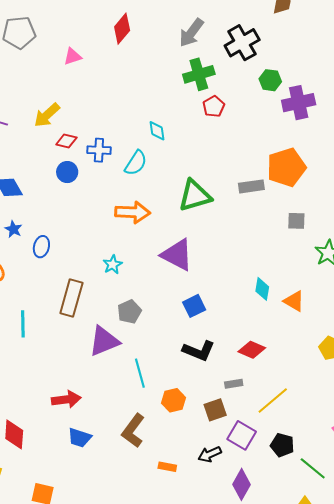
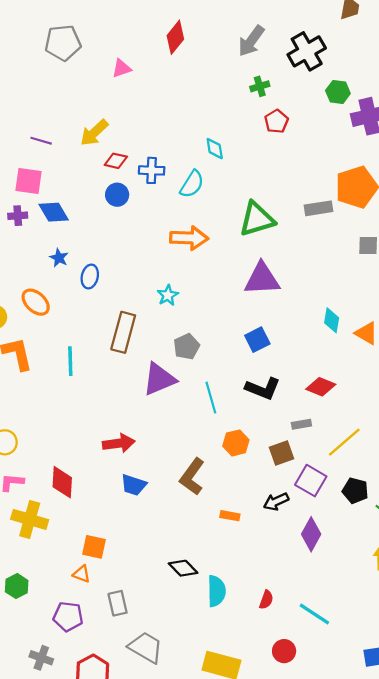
green cross: (199, 74) -> (260, 86), size x0.6
purple triangle: (177, 255) -> (262, 279), moved, turned -30
cyan line: (140, 373) -> (211, 398), moved

